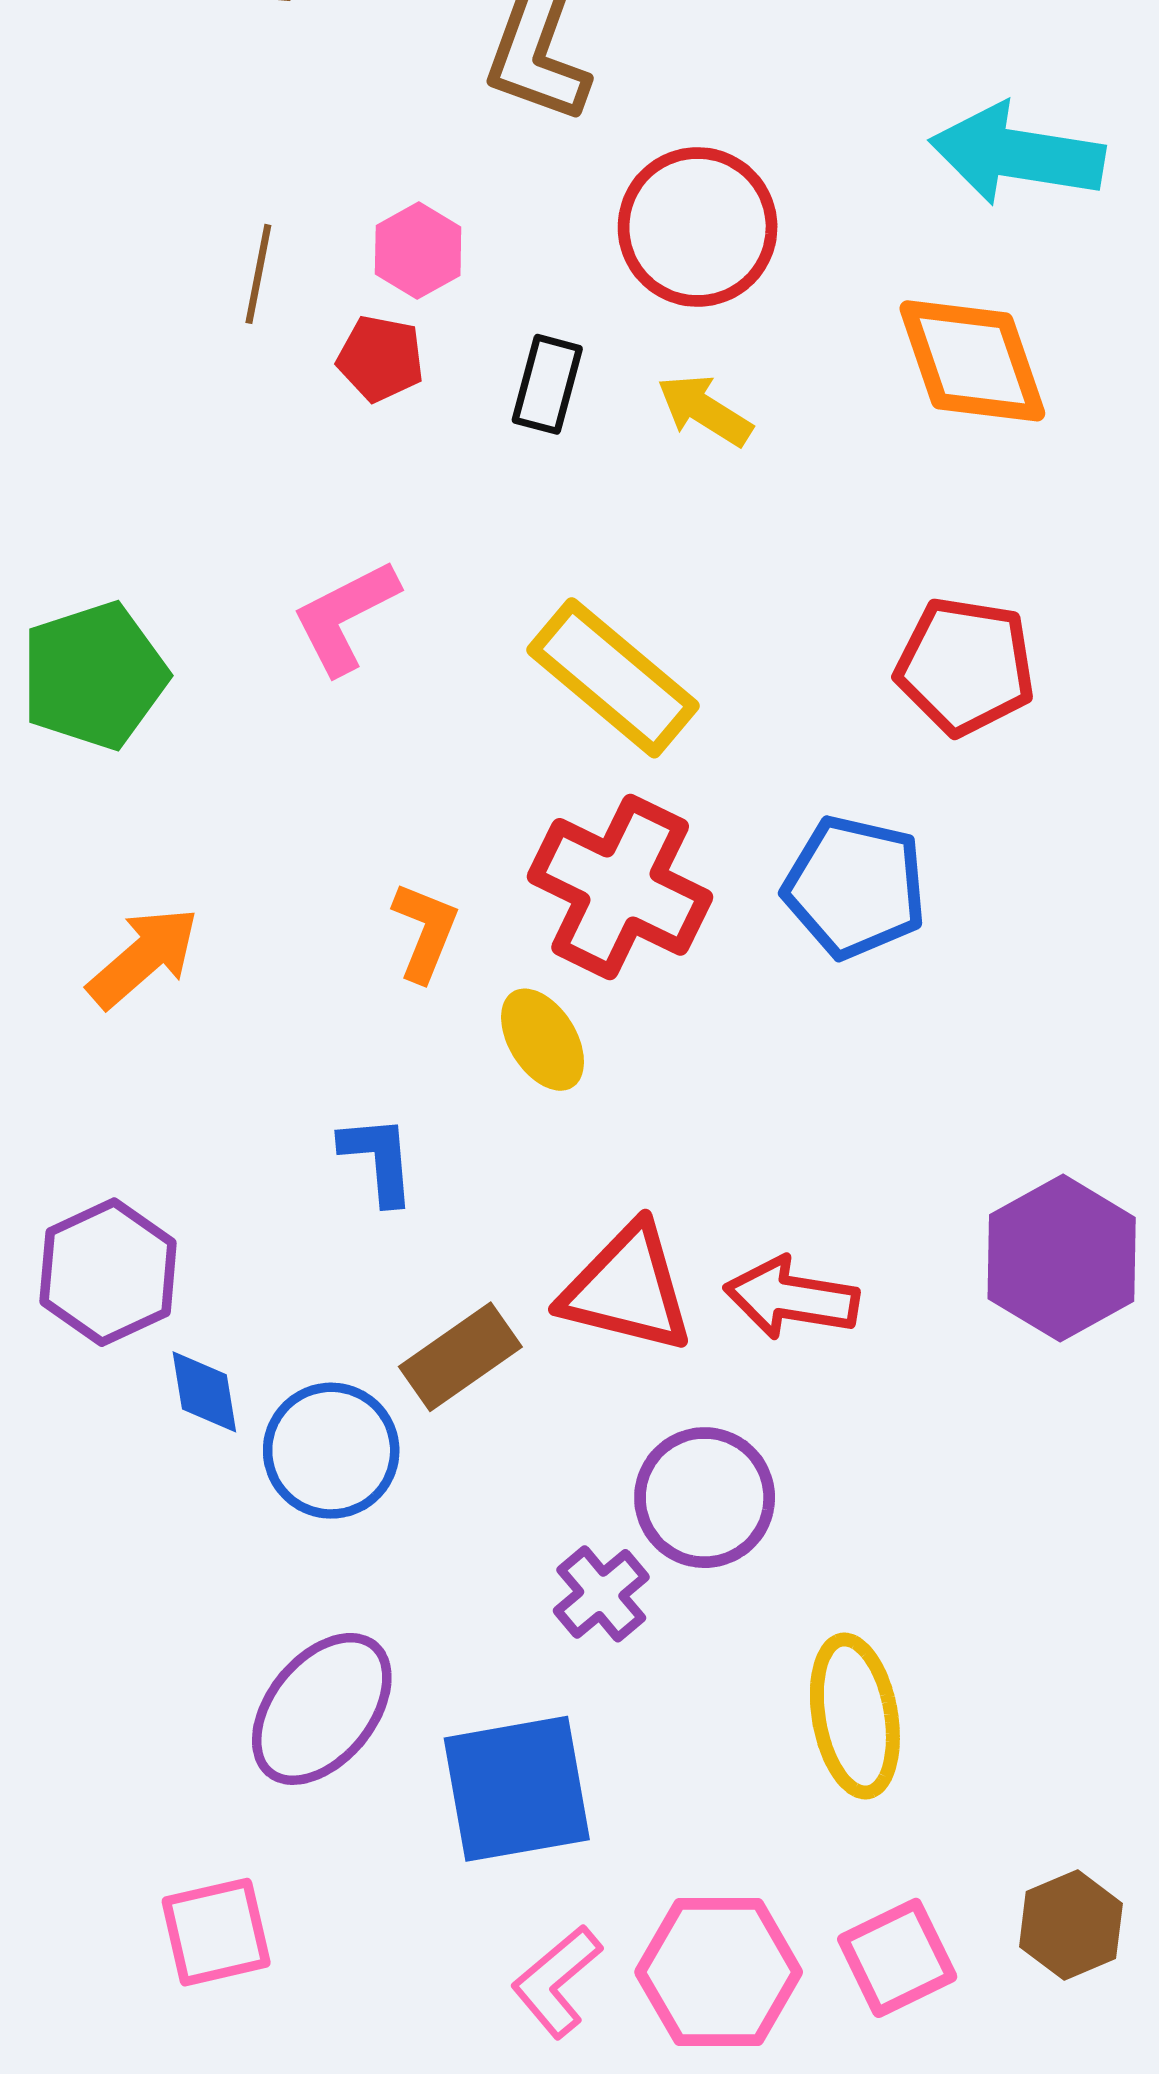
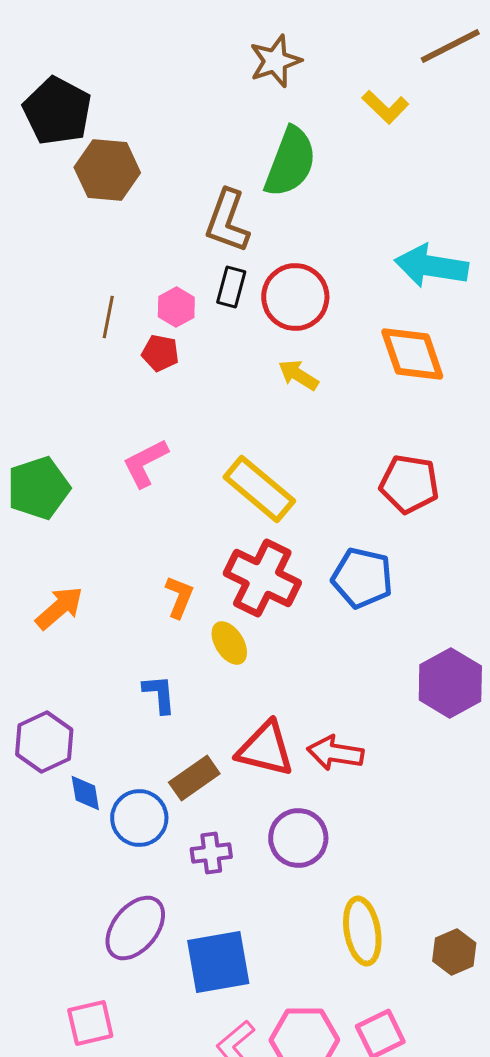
black rectangle: (547, 384) -> (231, 287), moved
purple hexagon: (1062, 1258) -> (450, 683), moved
purple cross: (601, 1594) -> (211, 853), moved, turned 33
brown hexagon: (1071, 1925) -> (454, 952), moved

